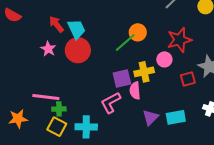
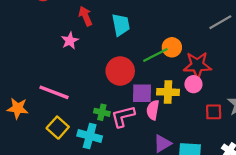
cyan trapezoid: (76, 29) -> (121, 25), moved
red star: (179, 40) -> (197, 65), moved
red circle: (78, 50) -> (120, 71), moved
green cross: (59, 109) -> (102, 112), moved

